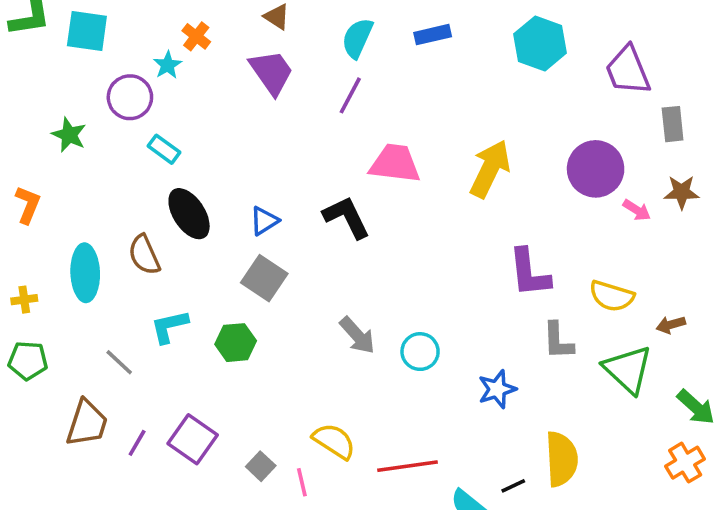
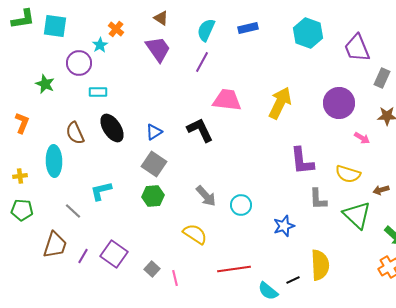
gray rectangle: (673, 124) -> (382, 78), turned 30
cyan rectangle: (164, 149) -> (98, 92), turned -36
pink arrow: (637, 210) -> (362, 138), moved
brown semicircle: (144, 255) -> (75, 133), moved
green hexagon: (236, 343) -> (153, 196), moved
yellow semicircle: (334, 441) -> (195, 234), moved

